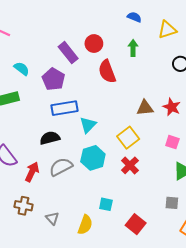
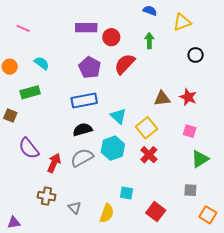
purple rectangle: (68, 53) -> (86, 28), moved, turned -50
red semicircle: (107, 71) -> (125, 64), turned 65
purple pentagon: (53, 79) -> (90, 67), moved
cyan triangle: (88, 125) -> (118, 116), moved, turned -30
black semicircle: (50, 138) -> (83, 130), moved

